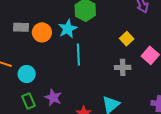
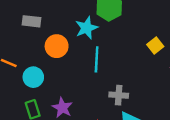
orange circle: (42, 32) -> (57, 46), moved
gray cross: (123, 67) -> (119, 95), moved

